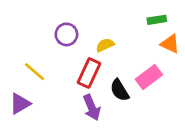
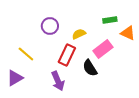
green rectangle: (157, 20) -> (110, 20), moved
pink rectangle: (149, 77) -> (103, 49), moved
purple arrow: (92, 108) -> (58, 81), moved

